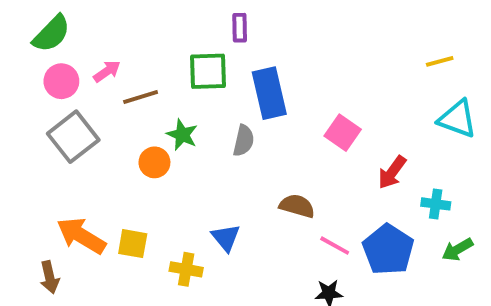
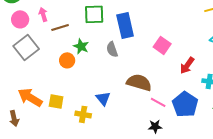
pink arrow: (107, 71) -> (43, 14), turned -72
gray semicircle: (244, 141) -> (112, 49), turned 147
brown semicircle: (297, 206) -> (139, 82), size x1.4

